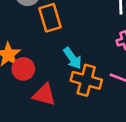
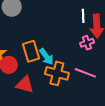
orange rectangle: (50, 18) -> (31, 51), moved

